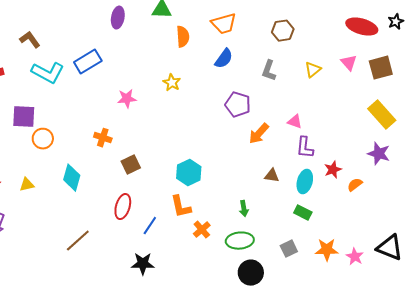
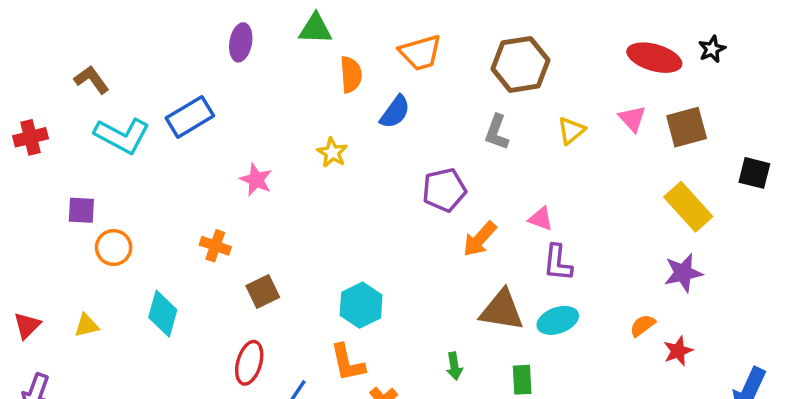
brown hexagon: (283, 31) -> (520, 64), size x1.5
blue semicircle: (224, 59) -> (395, 112), moved
pink star: (127, 99) -> (256, 180), turned 30
purple pentagon: (238, 105) -> (444, 190), turned -30
purple square: (24, 117) -> (81, 210), size x0.7
purple star: (379, 154) -> (683, 273), turned -30
red star: (333, 170) -> (678, 351), moved
brown triangle: (272, 176) -> (502, 310), size x1.8
cyan ellipse: (305, 182) -> (558, 320), turned 55
green rectangle: (303, 213) -> (522, 380), moved, turned 60

